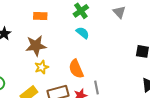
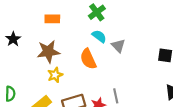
gray triangle: (119, 12) -> (118, 46), moved
orange semicircle: (76, 69) -> (88, 59), moved

